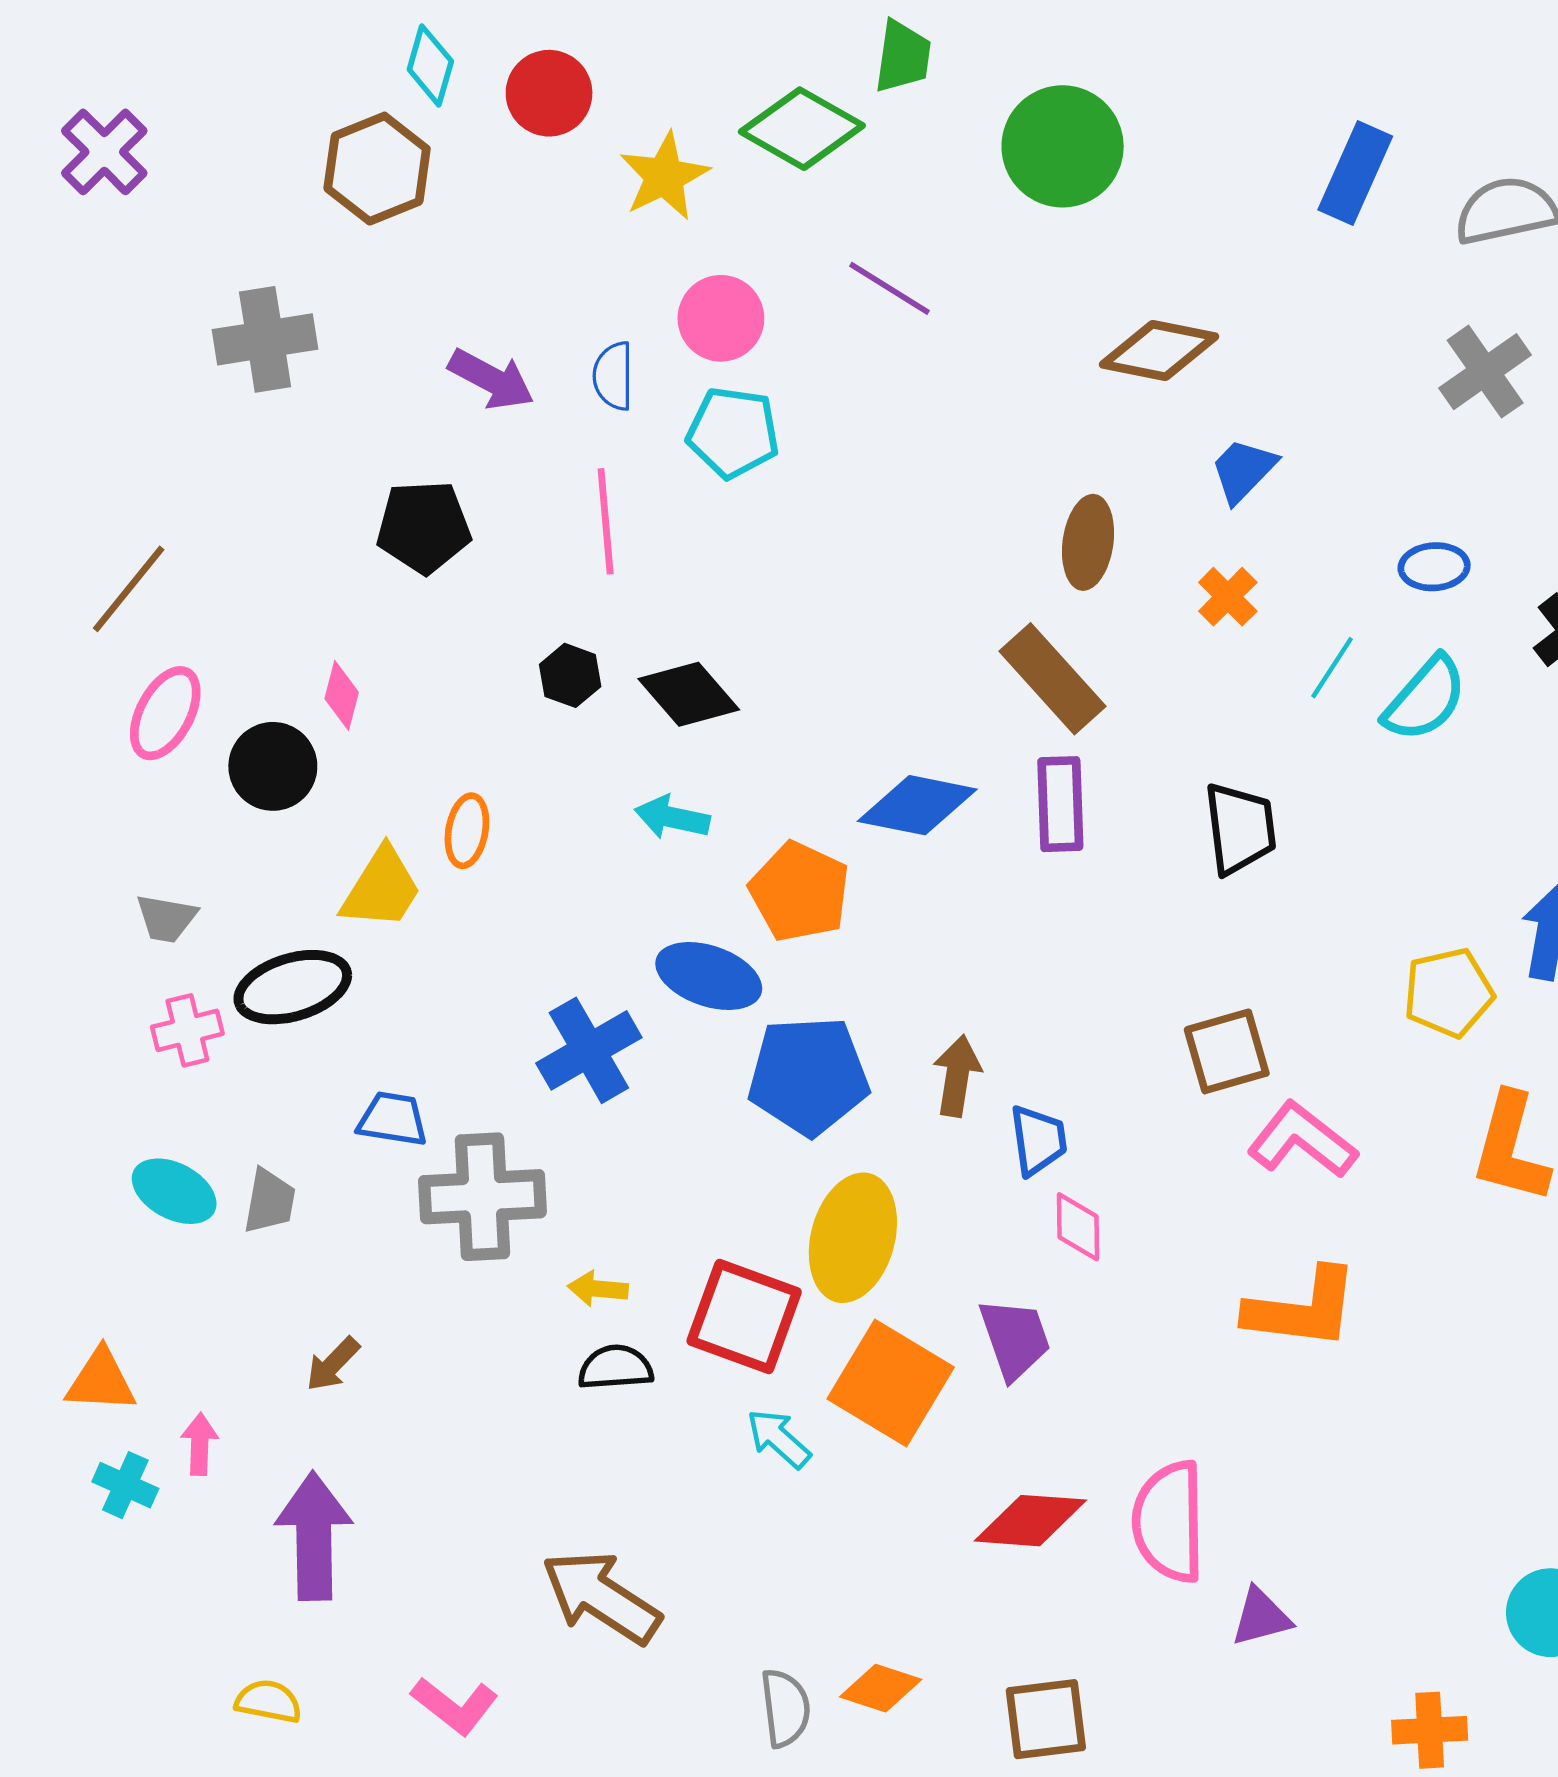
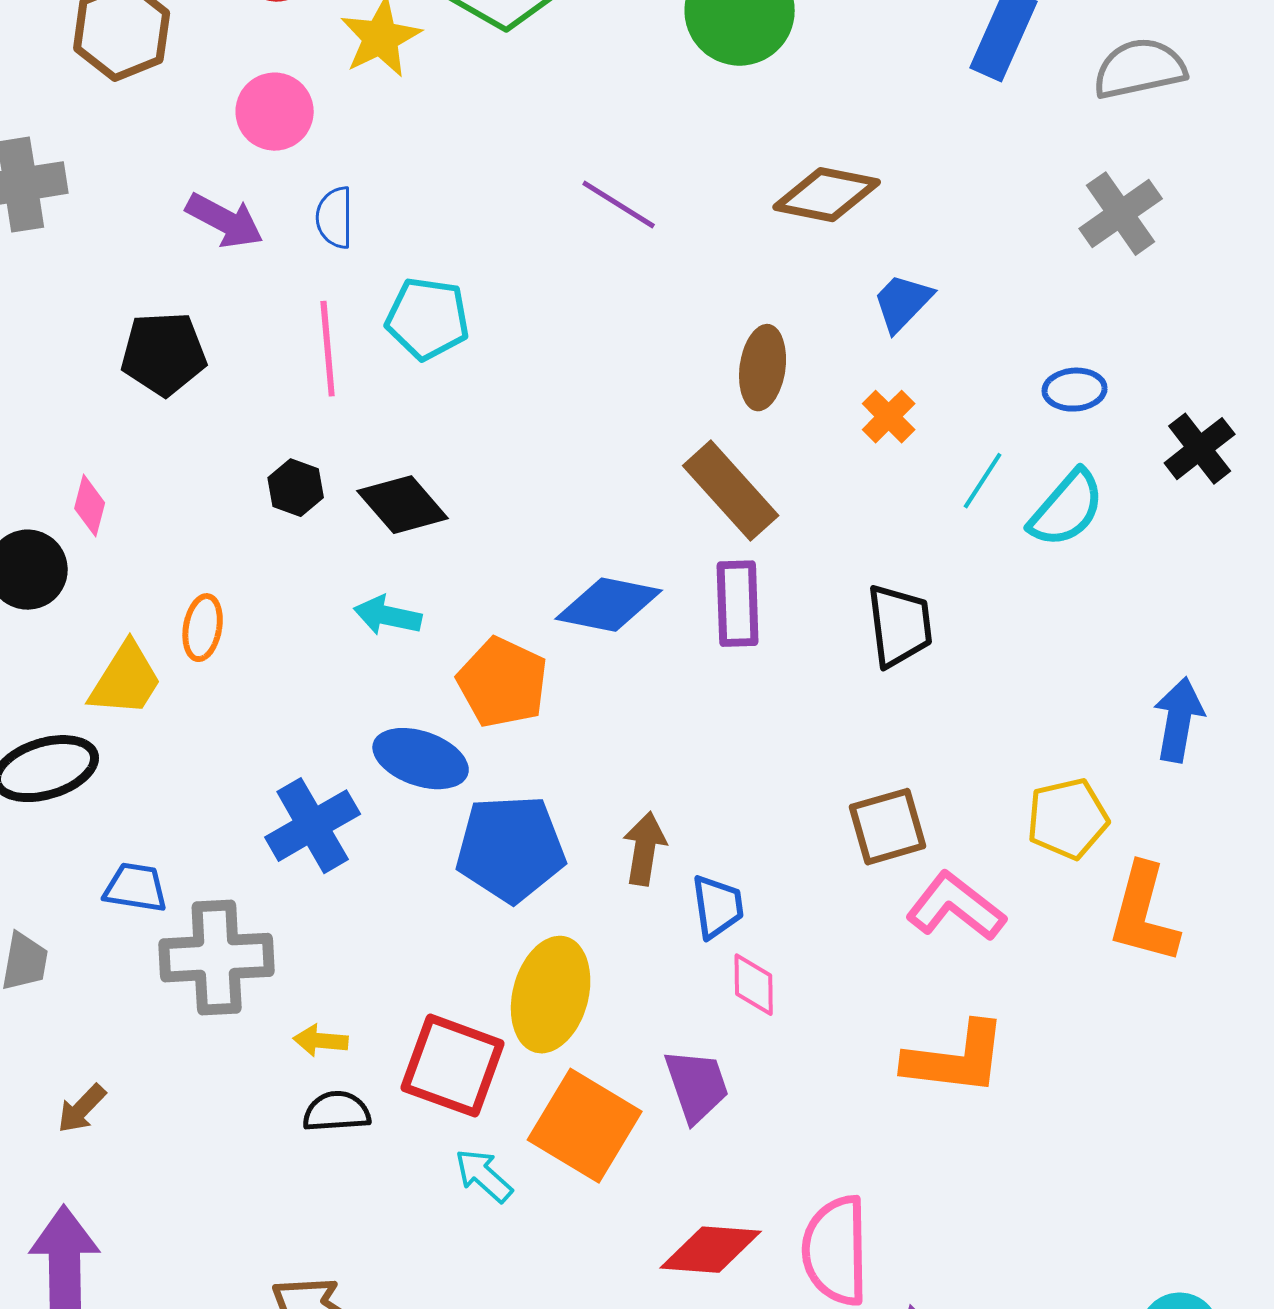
purple line: (889, 288) -> (619, 205), moved
pink circle: (721, 318) -> (275, 112), moved
cyan pentagon: (733, 433) -> (428, 319), moved
yellow pentagon: (1448, 993) -> (1068, 819), moved

